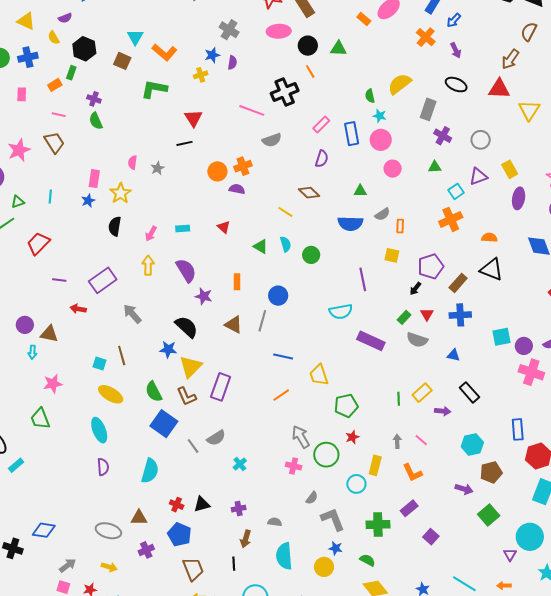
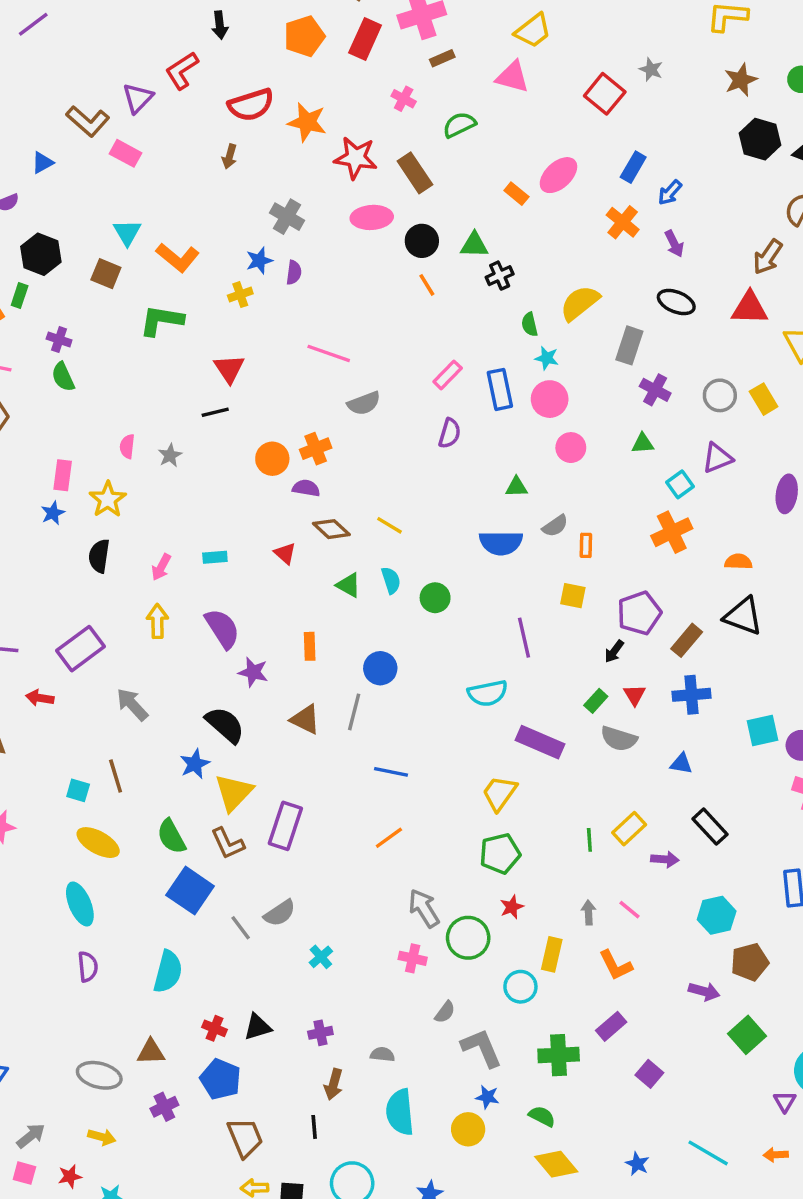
black cross: (285, 92) -> (500, 276), moved, size x0.6
yellow rectangle: (510, 169) -> (764, 399), moved
brown diamond: (309, 193) -> (331, 529), moved
blue star: (168, 349) -> (195, 764), turned -30
yellow trapezoid: (319, 375) -> (499, 793), moved, turned 55

